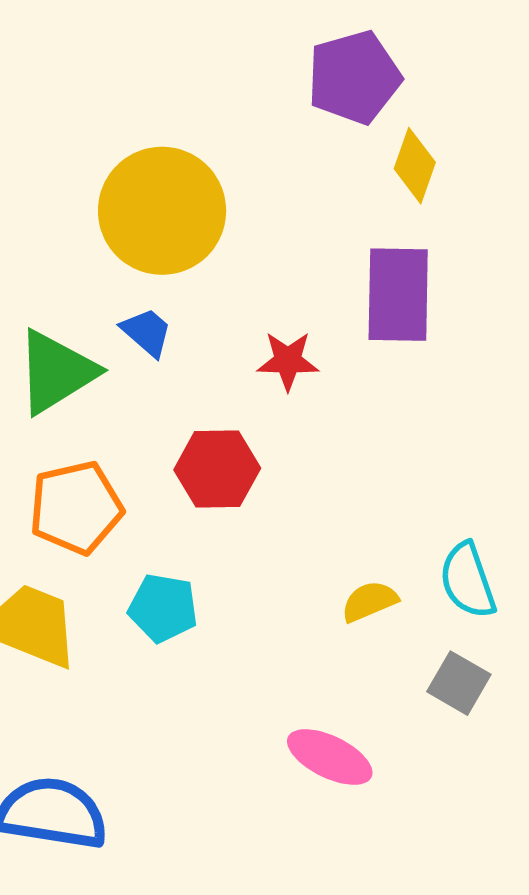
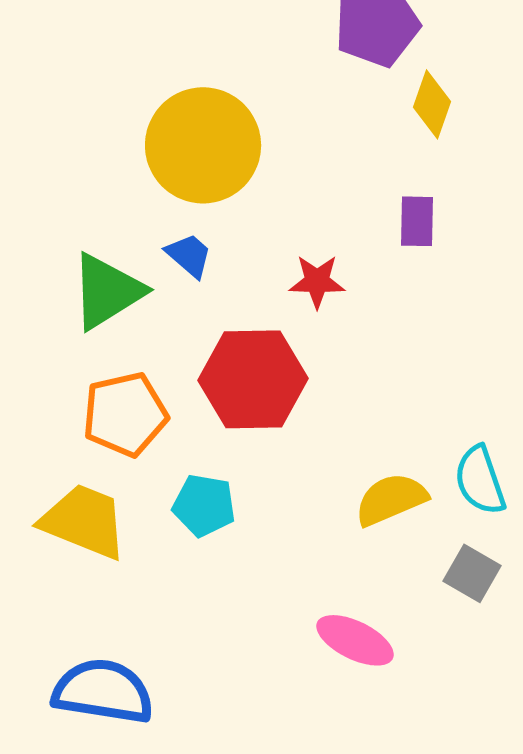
purple rectangle: (398, 295) -> (417, 221), size x0.6
red hexagon: (217, 469) -> (253, 379), size x1.4
yellow semicircle: (369, 601) -> (391, 499), size x1.4

